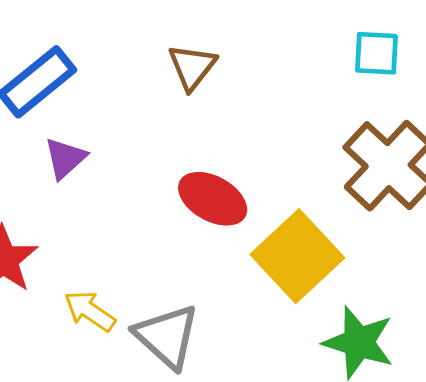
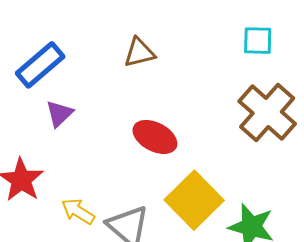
brown triangle: (192, 67) -> (139, 53), turned 40
yellow square: (297, 256) -> (194, 200), moved

